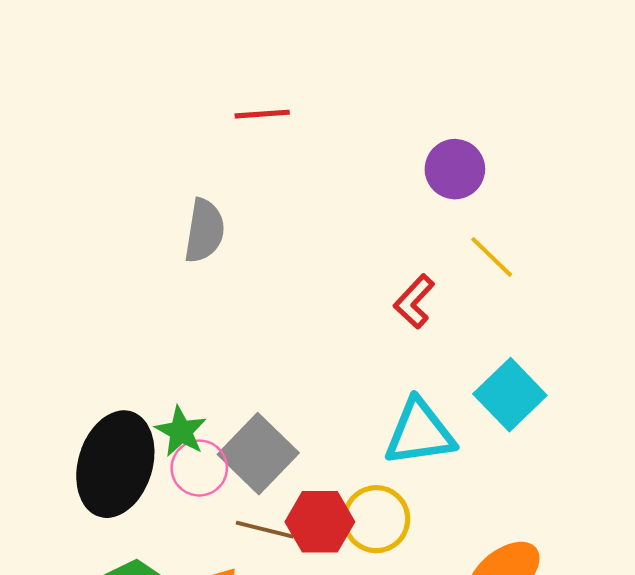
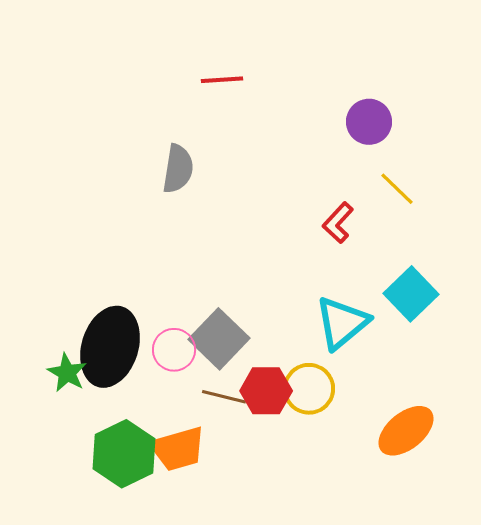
green star: (181, 431) -> (67, 373), moved
cyan triangle: (419, 433) -> (342, 323), turned -32

